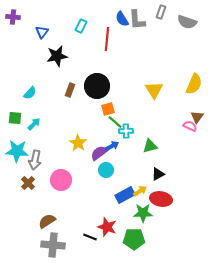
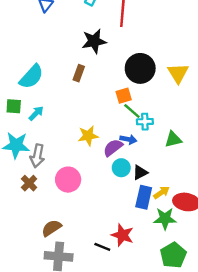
black star: (57, 56) -> (94, 41), moved
black circle: (97, 86) -> (140, 68), moved
cyan semicircle: (30, 93) -> (31, 77), size x1.6
yellow star: (78, 143) -> (88, 136), turned 30
blue arrow: (112, 146) -> (128, 139), turned 40
black triangle: (158, 174) -> (140, 172), moved
blue rectangle: (125, 195) -> (144, 197), turned -48
green pentagon: (134, 239) -> (173, 255), moved, turned -30

